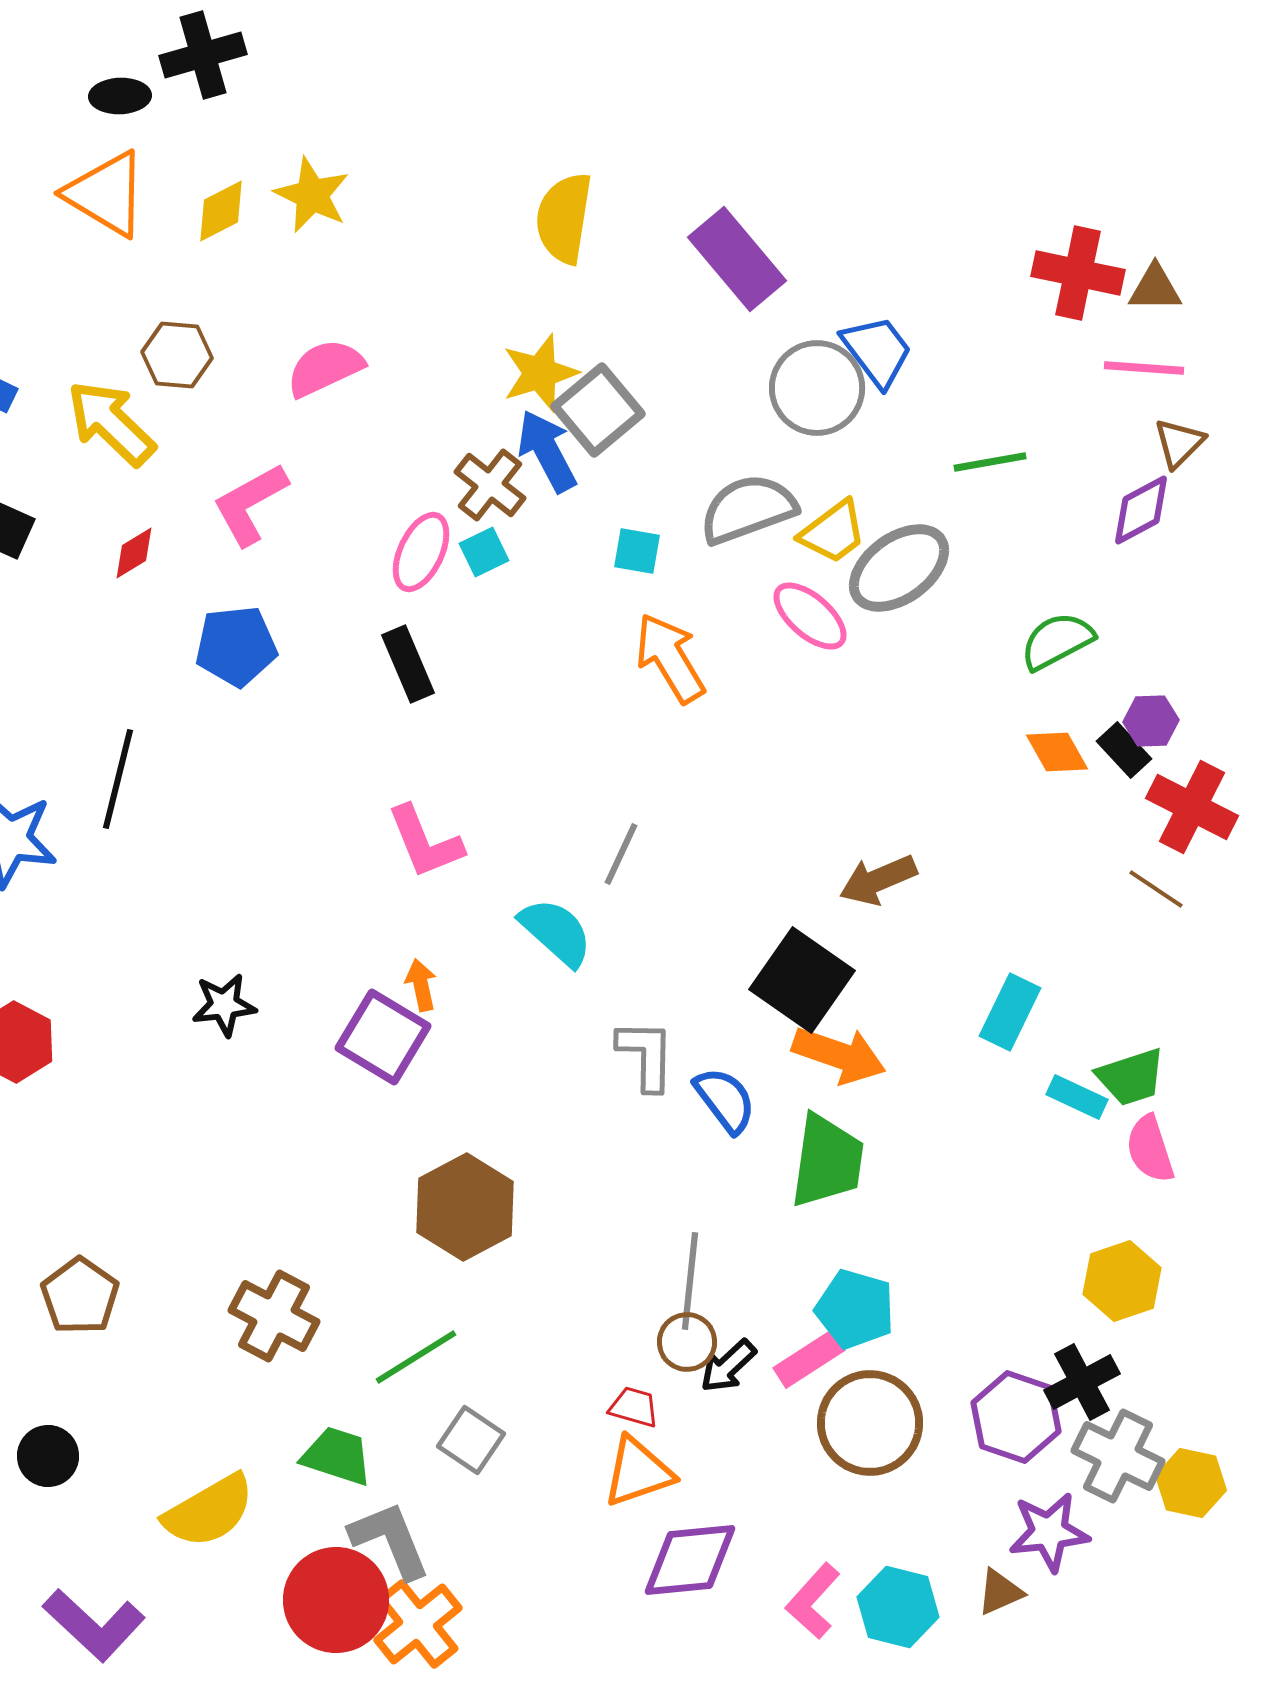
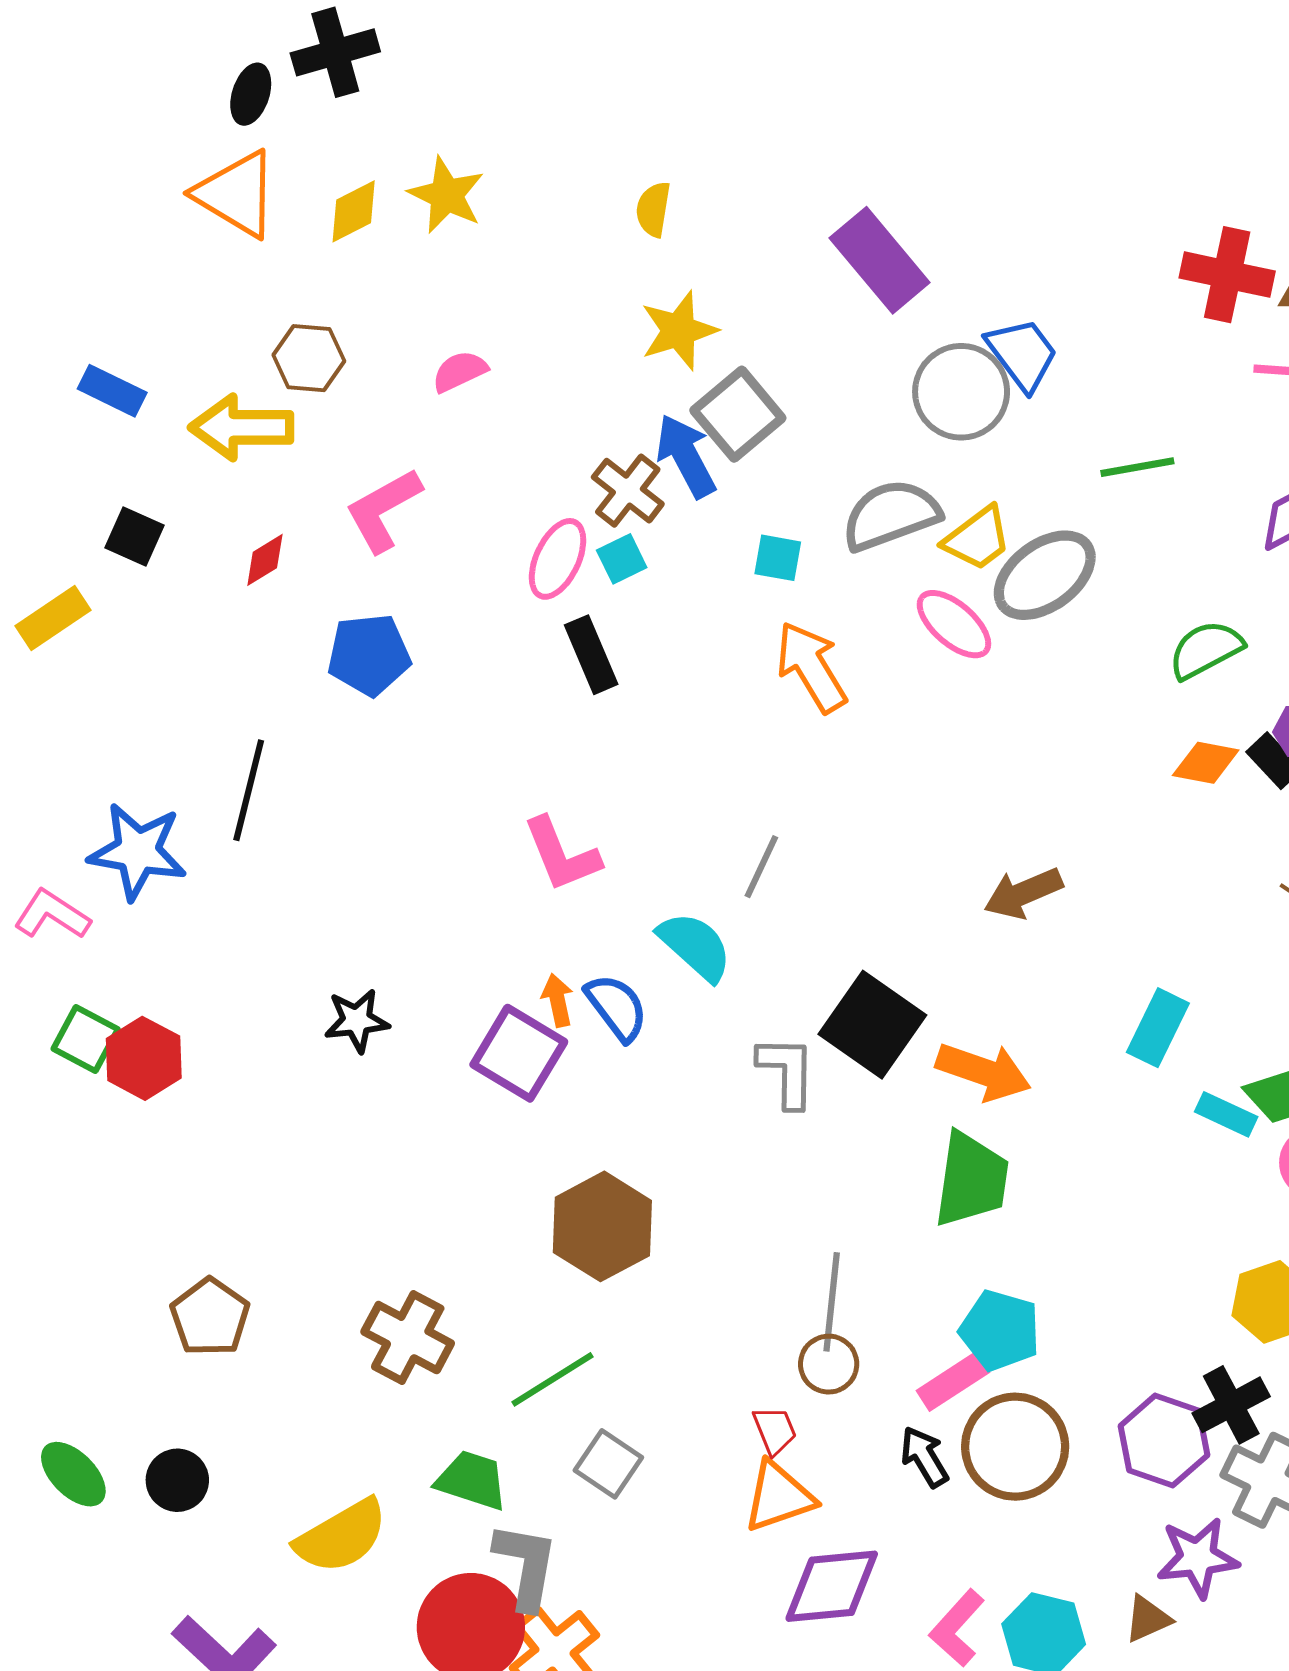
black ellipse: (120, 96) -> (251, 94), turned -70
yellow semicircle: (564, 218) -> (653, 209), moved, size x0.6
pink semicircle: (325, 368) -> (460, 371), size x0.7
yellow star: (540, 373) -> (679, 331), moved
yellow arrow: (111, 423) -> (242, 427), turned -44
black rectangle: (408, 664) -> (591, 655), moved
orange diamond: (1057, 752) -> (1206, 763), turned -50
black square: (802, 980) -> (872, 1025), moved
blue semicircle: (725, 1100) -> (617, 1007), moved
black arrow: (728, 1366) -> (924, 1457), moved, turned 102
red trapezoid: (634, 1407) -> (775, 1430), turned 52
gray L-shape: (390, 1540) -> (526, 1566), turned 32

